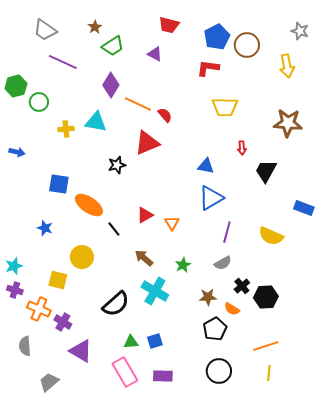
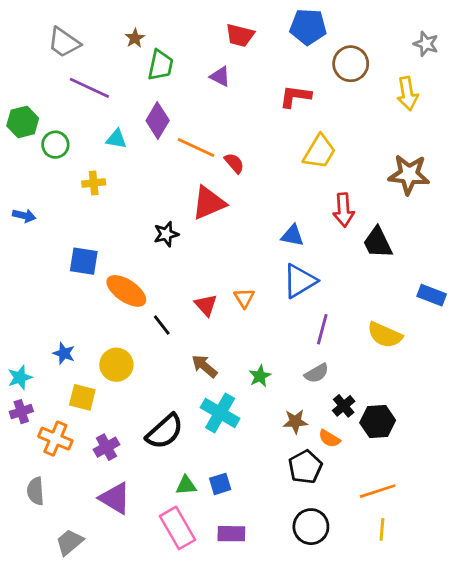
blue pentagon: (217, 37) -> (308, 27), moved, turned 30
green trapezoid: (113, 46) -> (160, 65), turned -45
yellow trapezoid: (225, 107) -> (319, 152), turned -60
cyan triangle: (96, 122) -> (116, 139), moved, size x0.7
red arrow: (242, 148) -> (344, 210), size x1.6
black trapezoid: (266, 171) -> (378, 243), turned -55
red triangle: (145, 215) -> (206, 305), turned -42
orange triangle: (172, 223) -> (244, 298), moved
blue star: (45, 228) -> (64, 353), moved
purple cross: (15, 290) -> (21, 412), turned -35
purple cross: (63, 322) -> (106, 447), moved, turned 30

